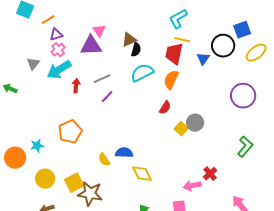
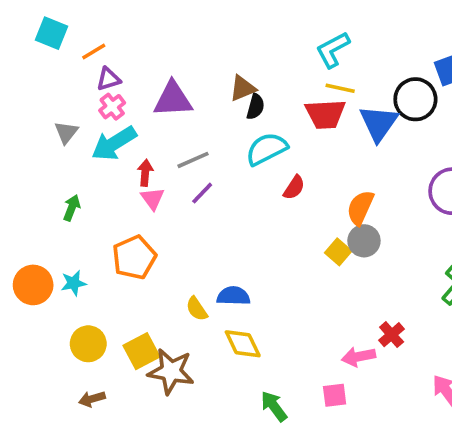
pink triangle: (99, 31) -> (153, 199), moved
red trapezoid: (174, 54) -> (325, 114), turned -105
blue triangle: (203, 59) -> (379, 123), size x1.6
orange semicircle: (171, 80) -> (360, 208), moved
green arrow: (10, 89) -> (72, 208), moved, turned 88
red semicircle: (165, 108) -> (294, 188), moved
orange circle: (15, 158) -> (33, 285), moved
yellow diamond: (142, 174) -> (243, 344), moved

